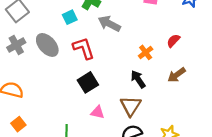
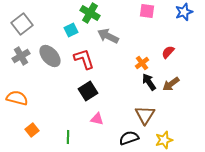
black arrow: (138, 79) -> (149, 82), moved
brown triangle: (131, 106) -> (145, 115), moved
orange square: (18, 124) -> (32, 130), moved

